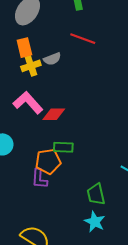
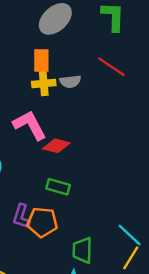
orange pentagon: (48, 161) -> (42, 222), moved

